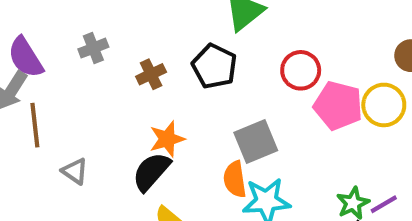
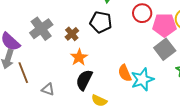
gray cross: (93, 48) -> (41, 29), size x1.6
orange star: (167, 139) -> (79, 57), moved
gray square: (256, 141) -> (165, 49), moved

